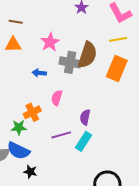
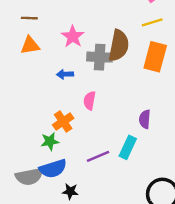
purple semicircle: (85, 117) -> (145, 119), moved
purple line: (61, 135) -> (98, 156), moved
blue semicircle: (18, 151) -> (53, 169), turned -35

